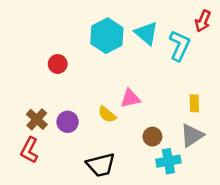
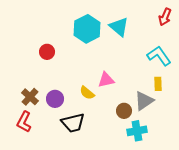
cyan L-shape: (180, 46) -> (159, 56), moved, turned -60
gray triangle: (192, 135) -> (144, 101), moved
black trapezoid: (101, 165) -> (73, 123), moved

